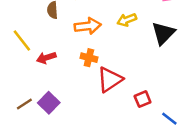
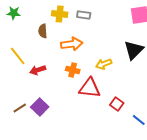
yellow arrow: (127, 20) -> (104, 64), moved
red triangle: (110, 80) -> (90, 88), turned 40
red square: (143, 99) -> (117, 104), turned -32

